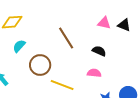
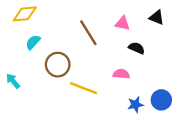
pink triangle: (104, 23) -> (122, 23), moved
black semicircle: (99, 51) -> (137, 48), moved

